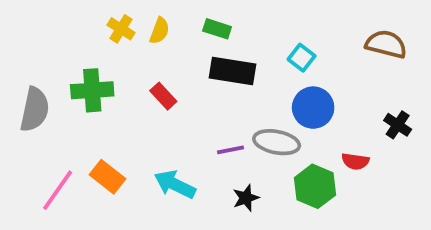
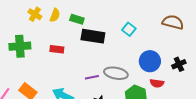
green rectangle: (217, 29) -> (77, 19), moved
red rectangle: (163, 96) -> (57, 49), turned -40
blue circle: (313, 108) -> (150, 61), moved
black cross: (398, 125) -> (179, 64), turned 32

